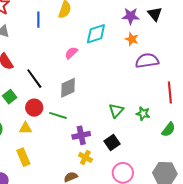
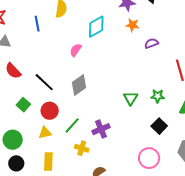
purple semicircle: (147, 61) -> (151, 43), size x0.6
green line: (58, 115) -> (72, 125), moved, turned -54
black square: (112, 142) -> (159, 126), moved
yellow rectangle: (23, 157) -> (48, 161), turned 36
yellow cross: (85, 157) -> (82, 148), moved

